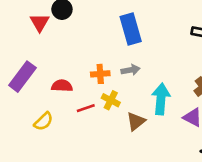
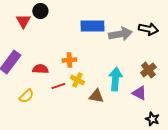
blue rectangle: (131, 29) -> (92, 26), turned -75
gray arrow: (131, 70) -> (120, 34), moved, size x1.6
brown triangle: (136, 121) -> (96, 96), turned 49

